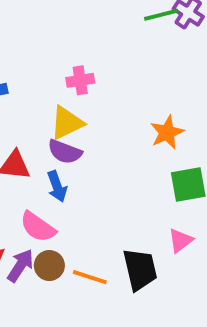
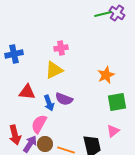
purple semicircle: (65, 152) -> (64, 99), moved
pink semicircle: (38, 227) -> (39, 124), turned 84

